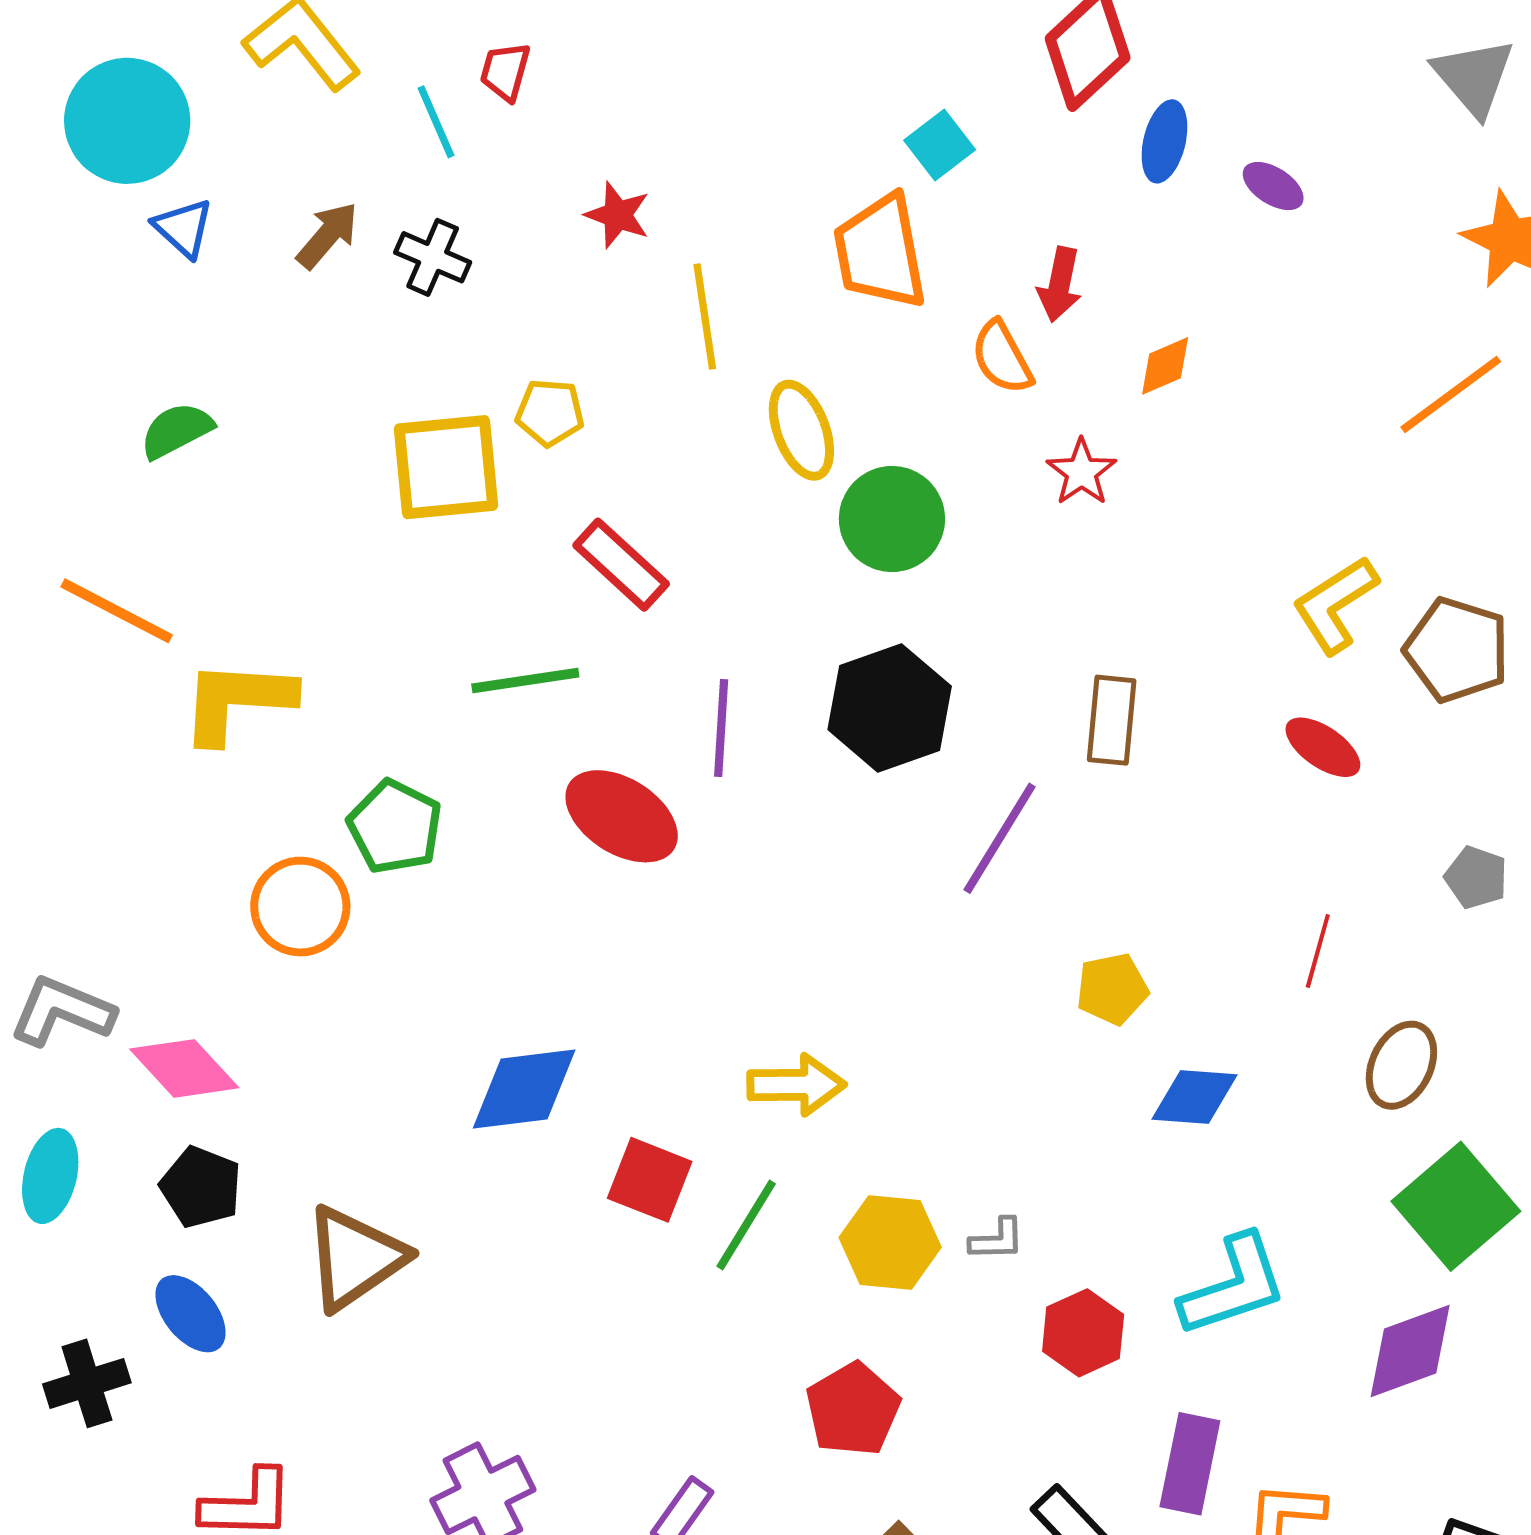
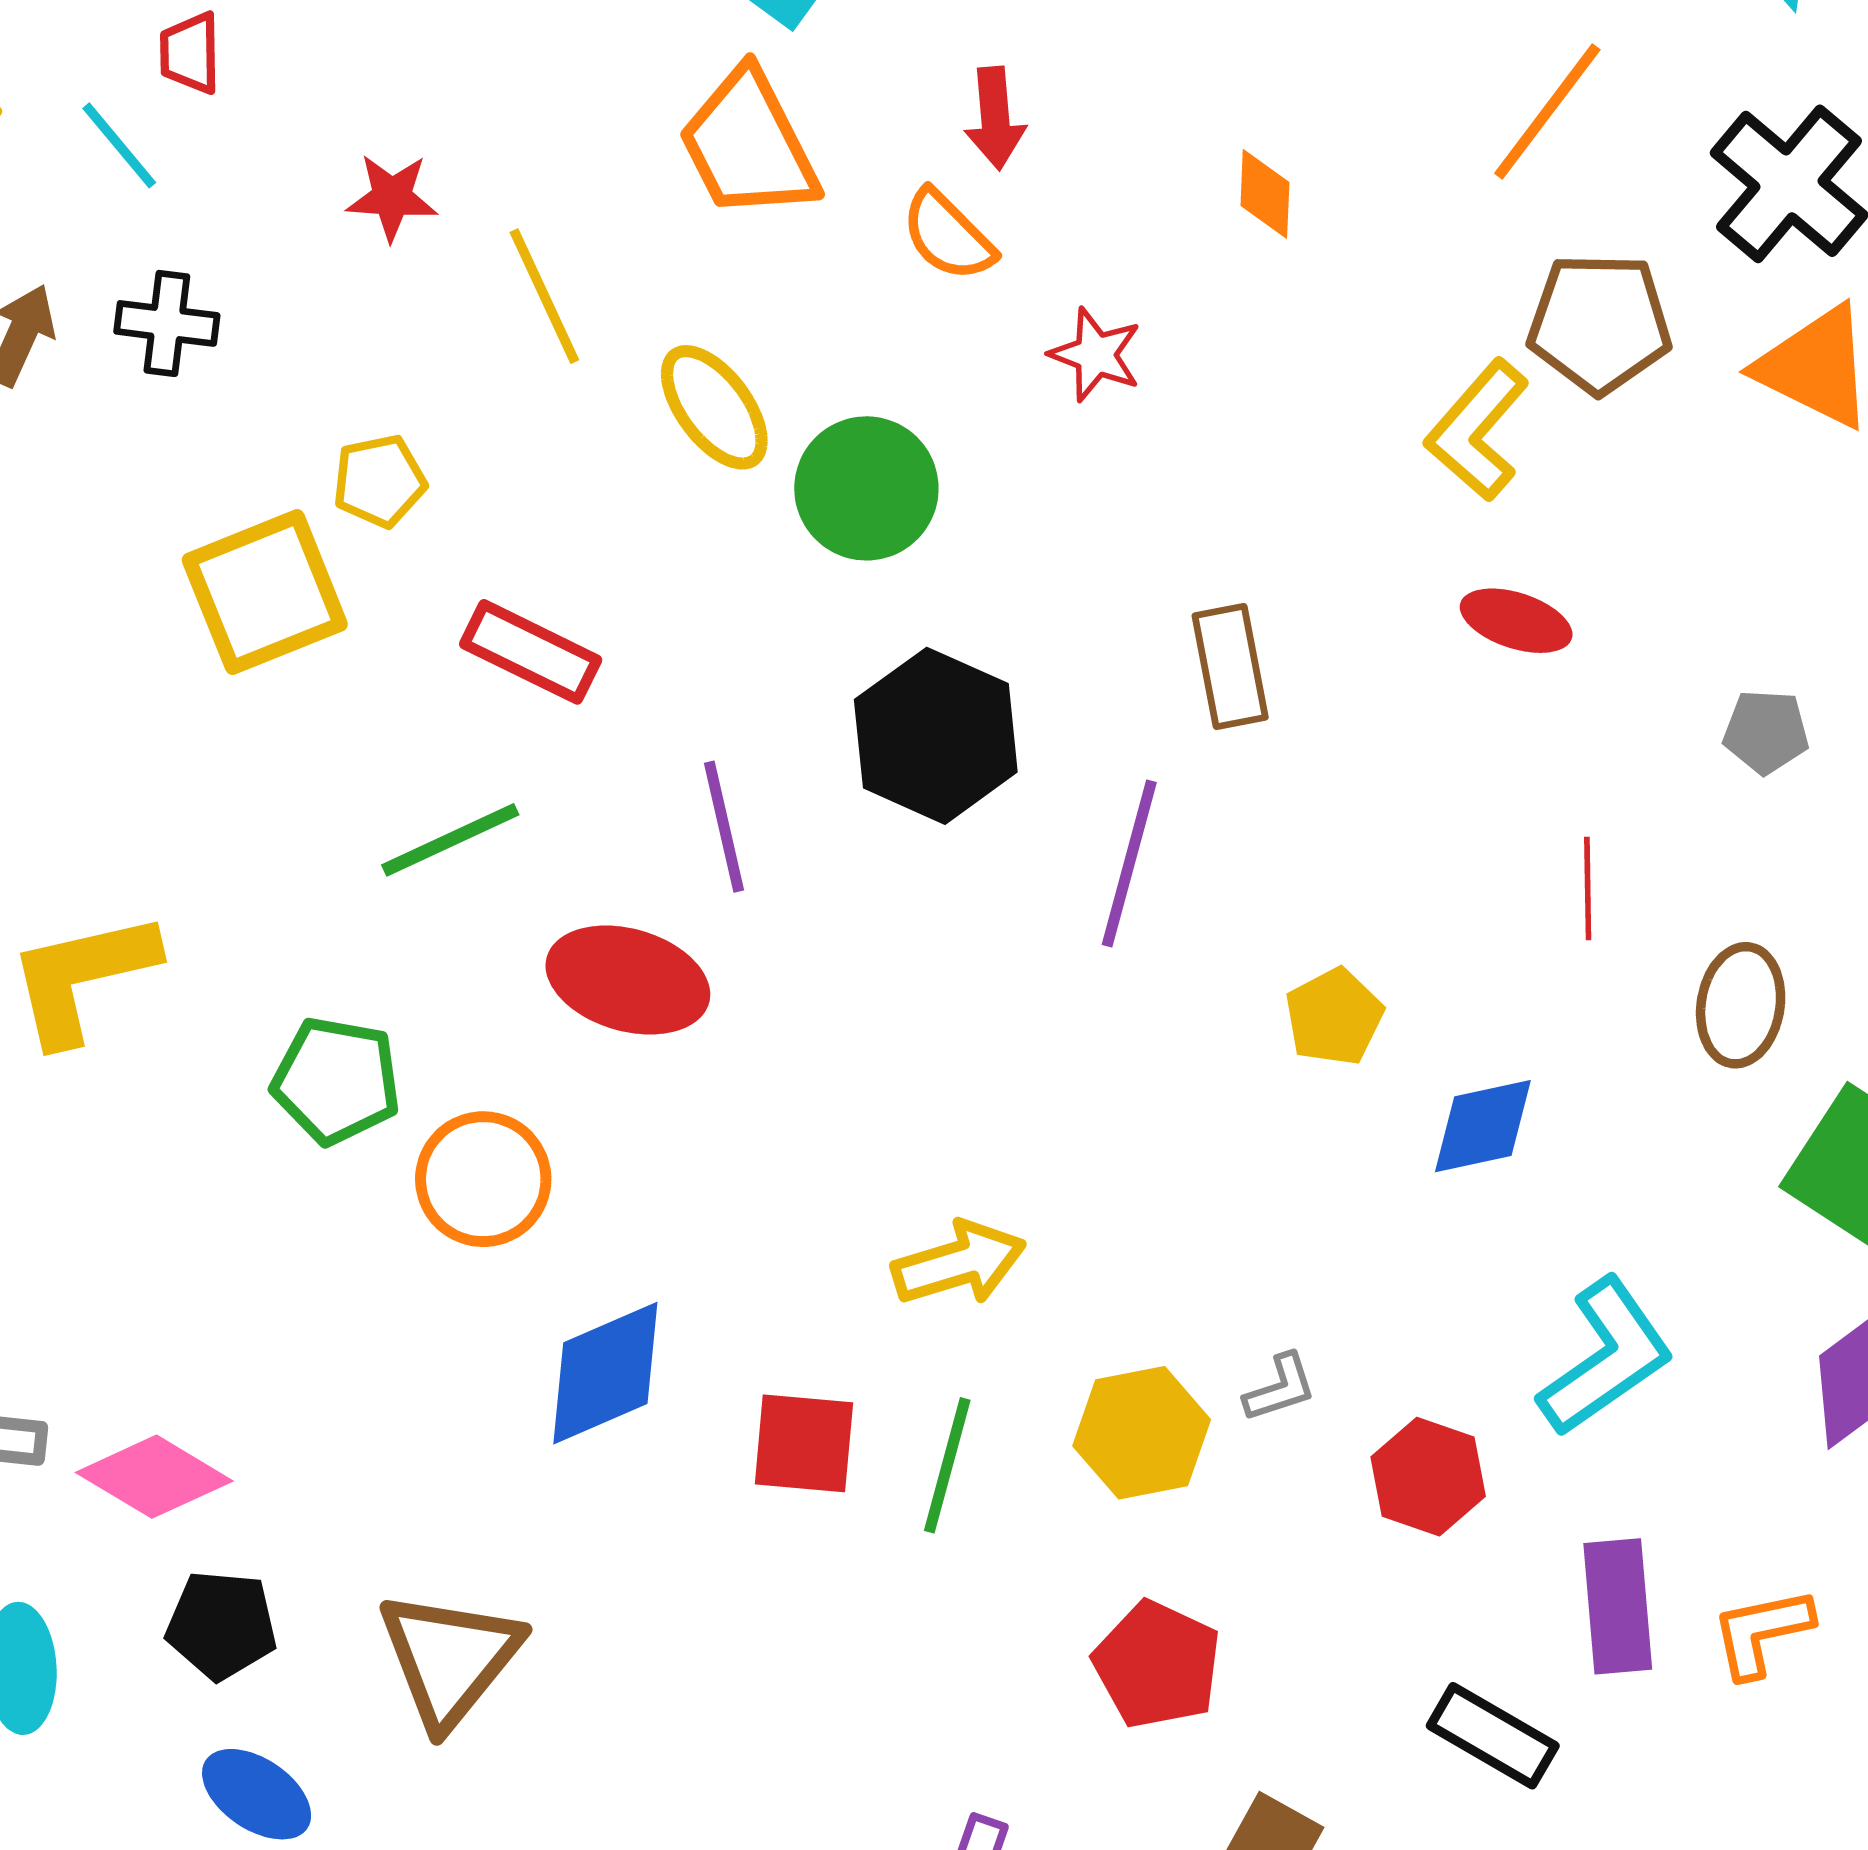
orange diamond: (1165, 366) -> (1265, 194), moved, turned -48
brown pentagon: (1457, 650) -> (1599, 323), moved
orange circle: (300, 907) -> (483, 1179), moved

